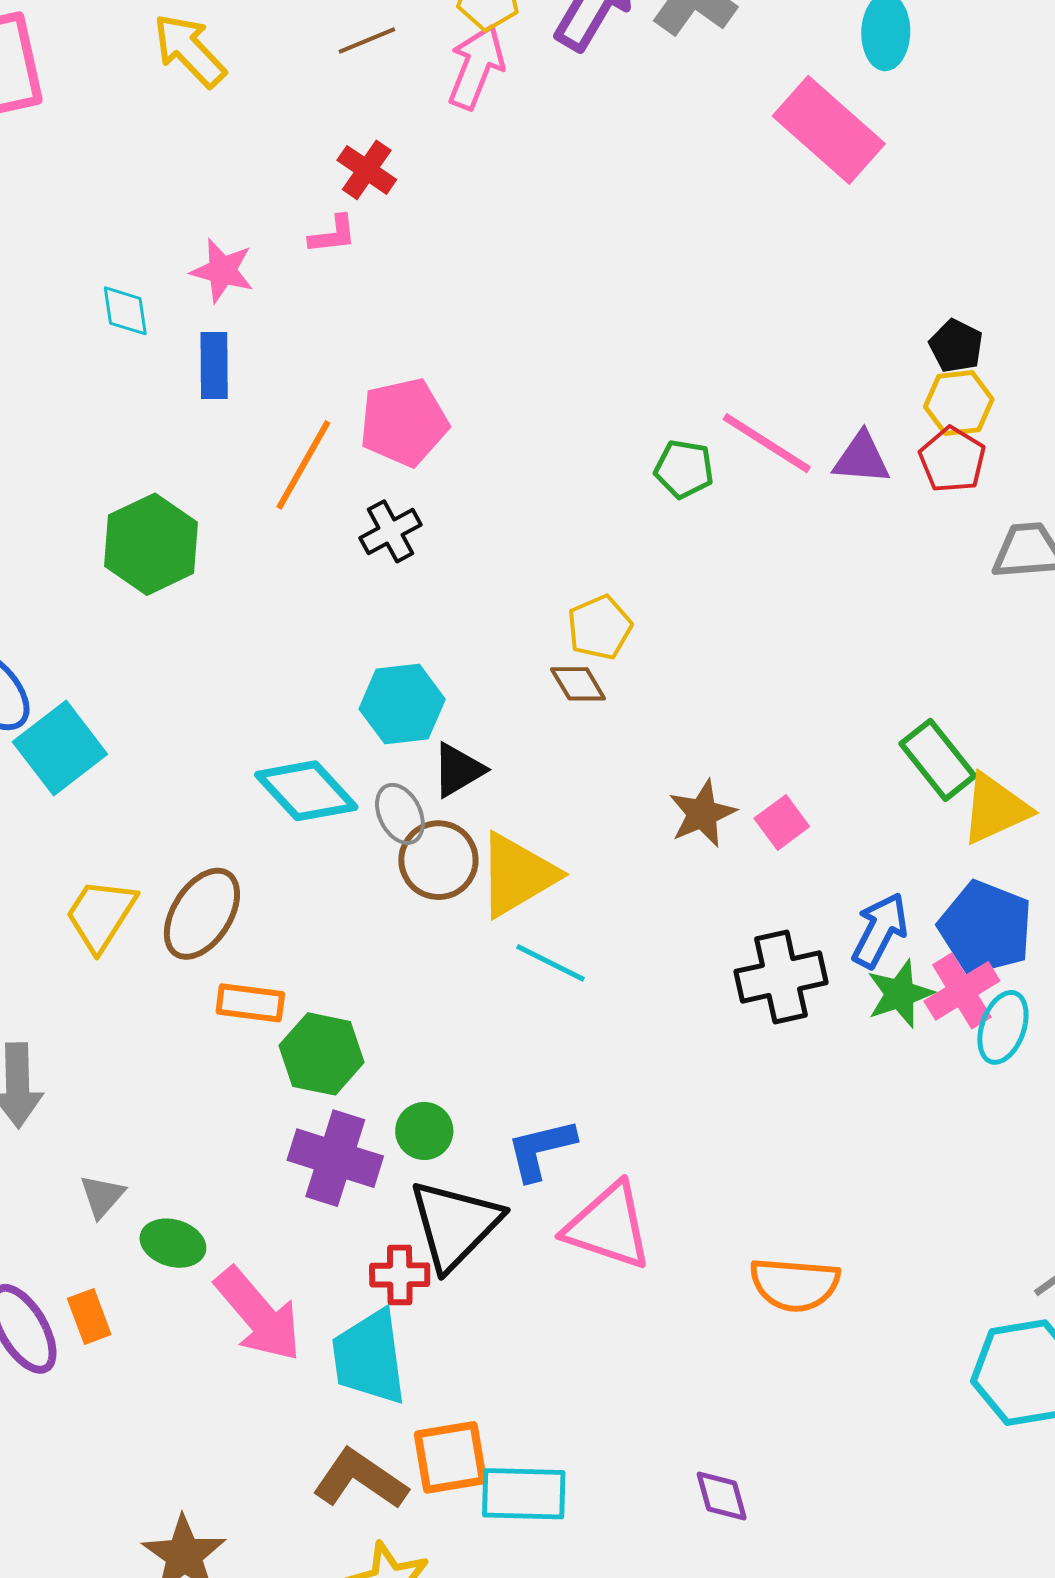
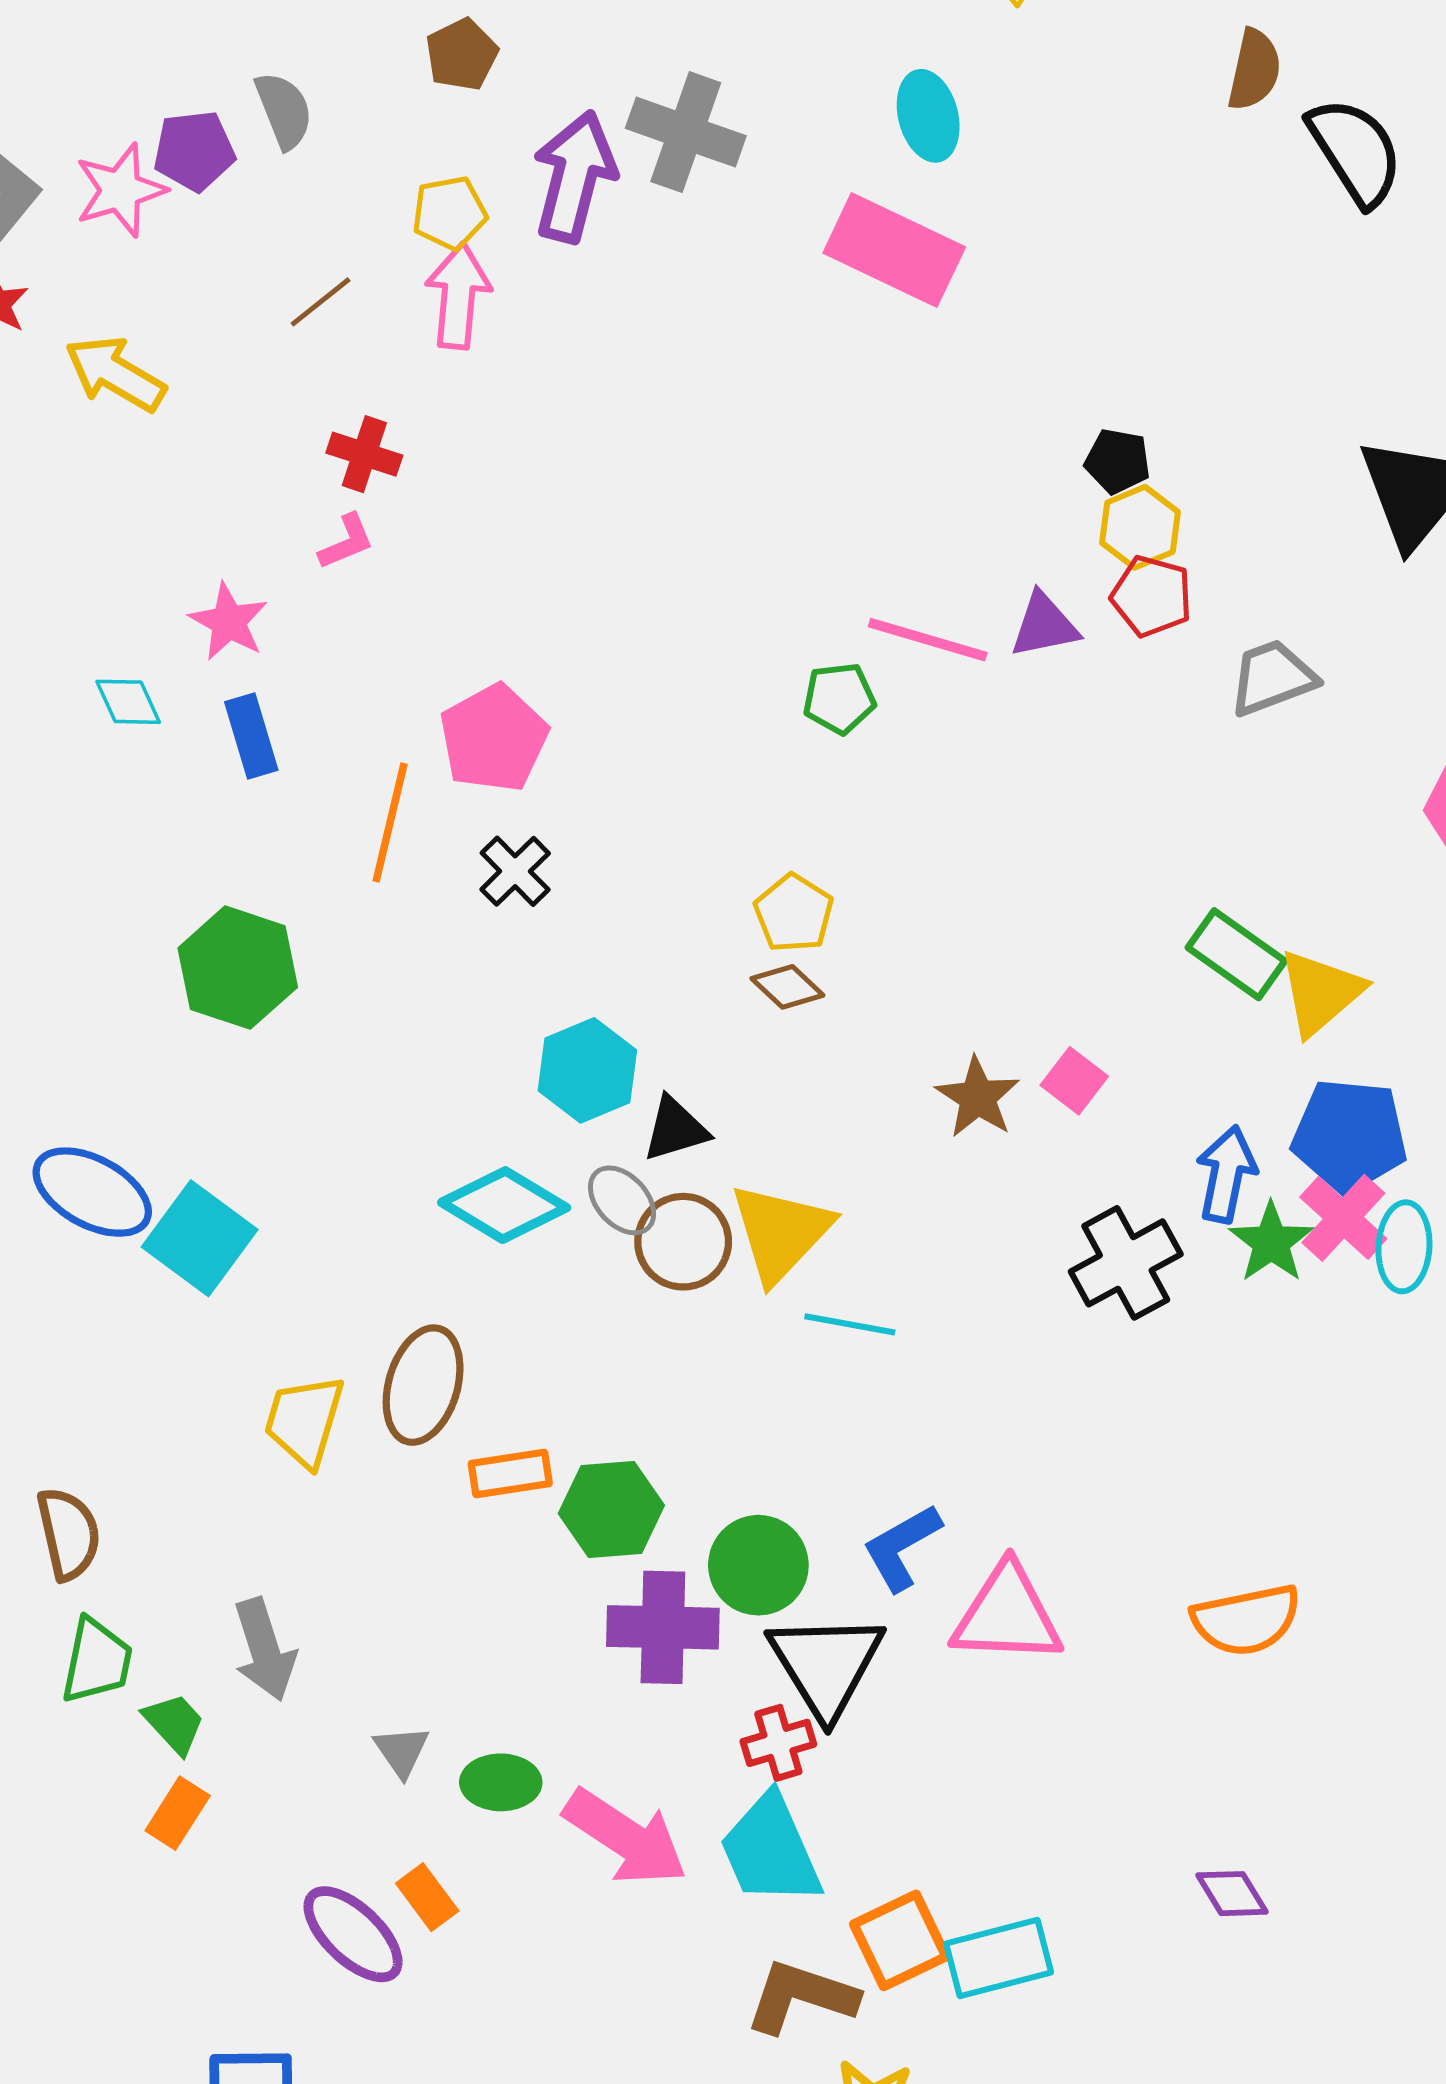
pink star: (222, 271) -> (229, 622), turned 30
black triangle: (458, 770) -> (675, 1129), turned 30
green circle: (424, 1131) -> (758, 1565), size x1.4

